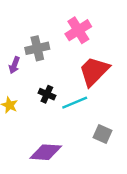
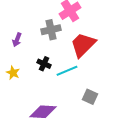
gray cross: (37, 48) -> (51, 30), moved

